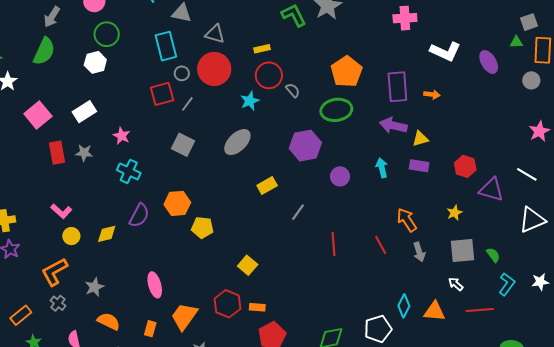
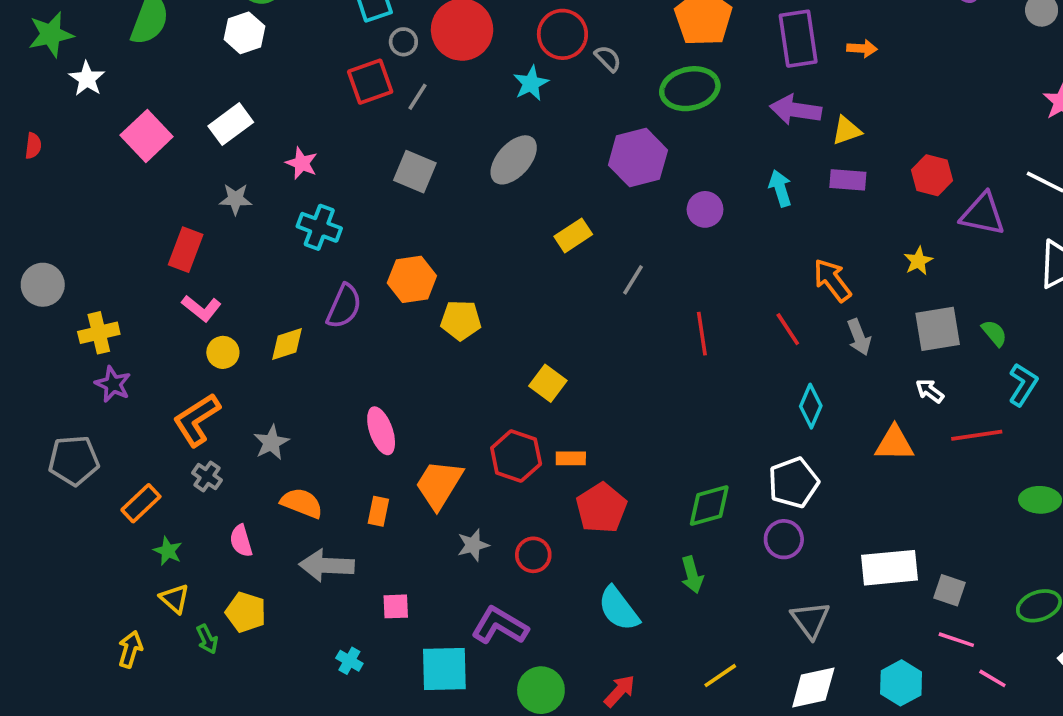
red rectangle: (57, 153) -> (186, 250), moved, turned 35
cyan diamond: (404, 306) -> (811, 406), moved

